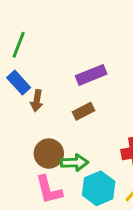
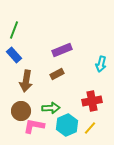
brown arrow: (37, 101) -> (26, 81), moved, size x1.5
brown circle: (49, 154) -> (21, 111), moved
pink L-shape: (49, 190) -> (34, 126), turned 115

